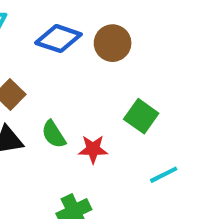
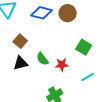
cyan line: (164, 175) -> (88, 77), moved

